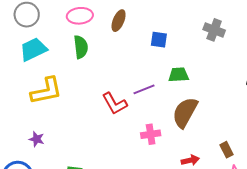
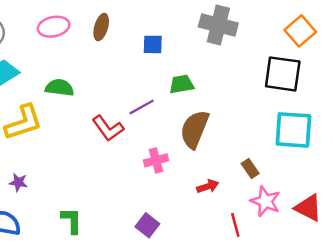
gray cross: (214, 30) -> (218, 25), size x1.4
green semicircle: (81, 47) -> (59, 88), moved, turned -70

